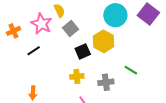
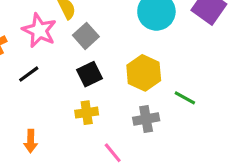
yellow hexagon: (104, 41) -> (144, 73), moved
black square: (83, 51) -> (89, 74), moved
yellow cross: (77, 76) -> (87, 113), moved

